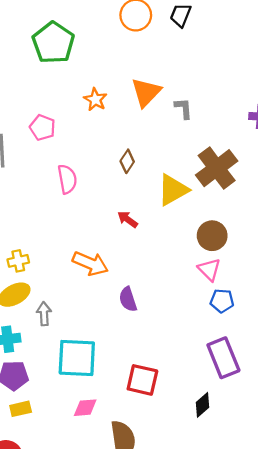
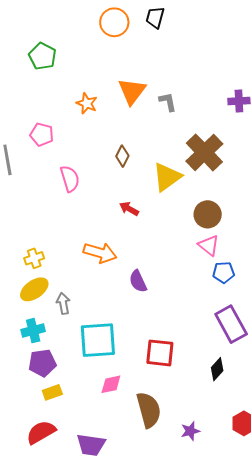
green pentagon: (53, 43) -> (42, 56), size x0.7

